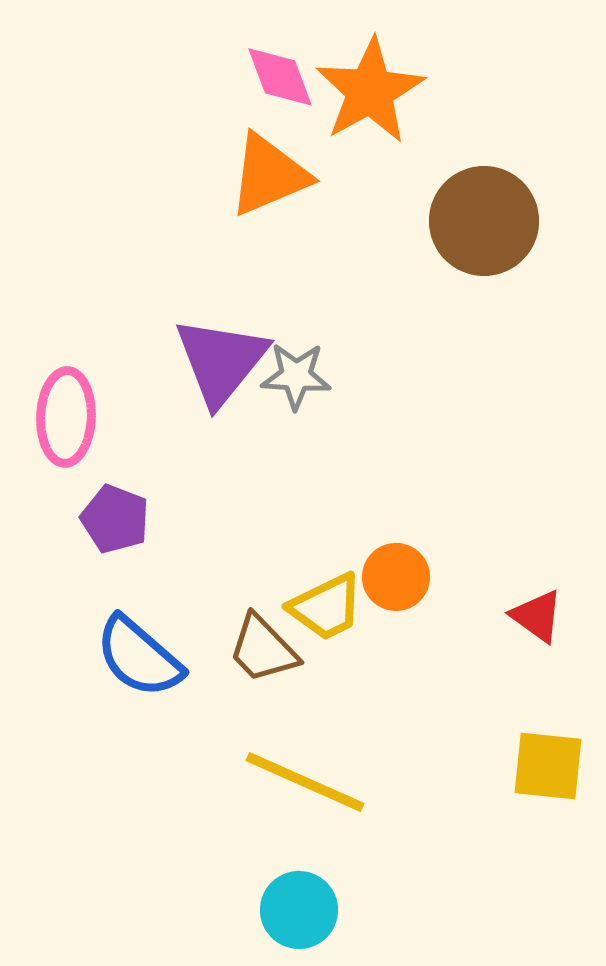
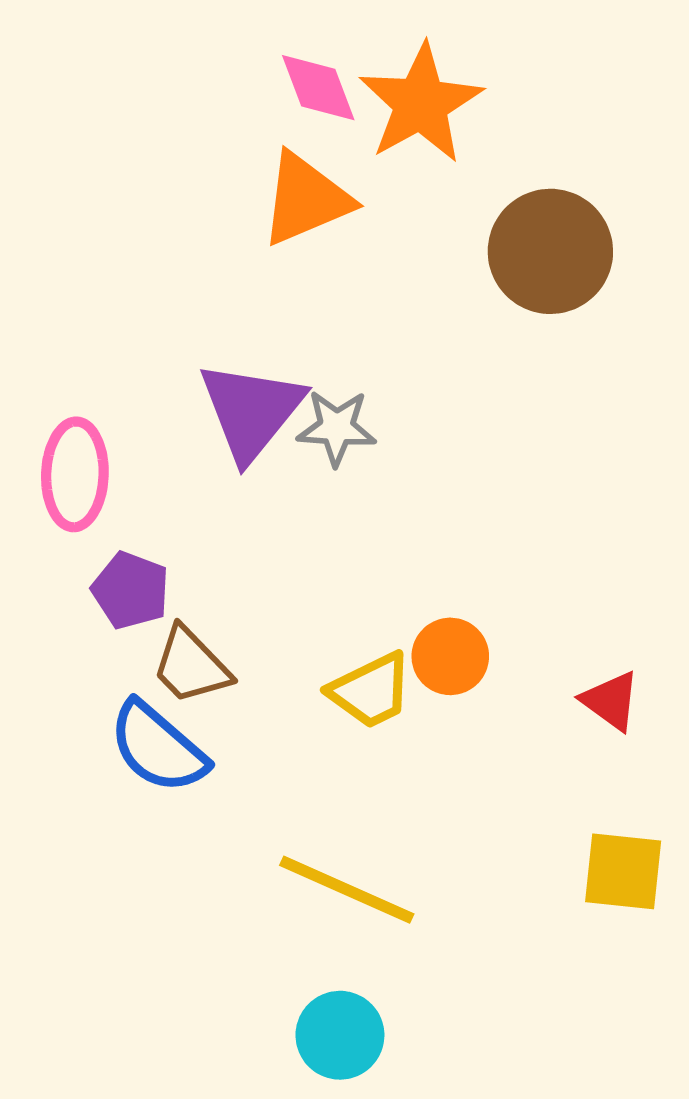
brown trapezoid: (263, 649) -> (191, 666), moved

